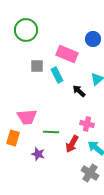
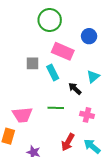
green circle: (26, 30) -> (50, 20), moved
pink cross: (87, 124) -> (87, 115), moved
green line: (51, 132) -> (56, 108), moved

